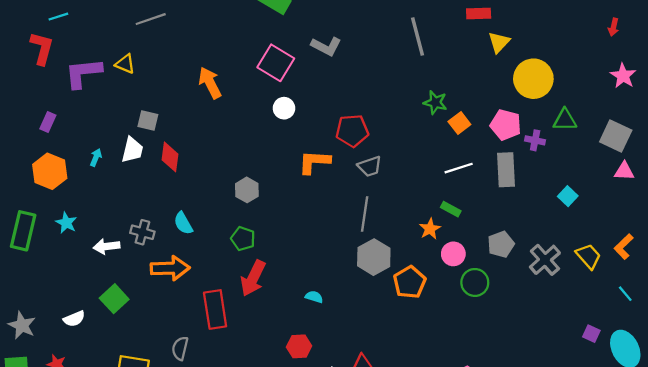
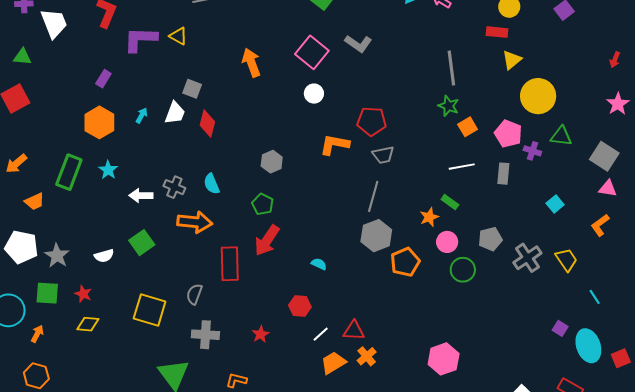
gray line: (417, 36) -> (451, 68), moved
gray rectangle: (506, 170) -> (503, 174), size x0.7
orange L-shape: (624, 247) -> (600, 225), moved

